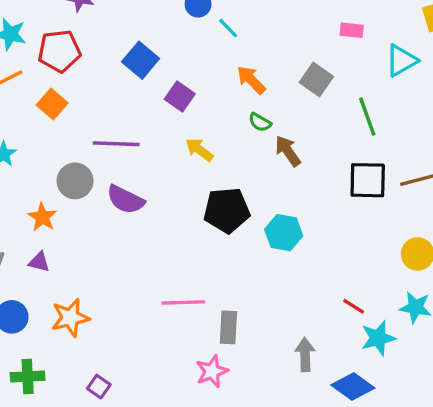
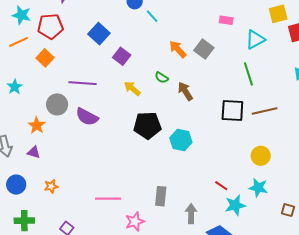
orange arrow: (251, 80) -> (178, 49), moved
green line: (367, 117) -> (248, 74), moved
green semicircle: (260, 122) -> (162, 78), moved
pink line: (183, 302) -> (108, 199), moved
orange star: (70, 318) -> (51, 186), size x0.6
gray rectangle: (228, 327) -> (161, 196), moved

